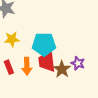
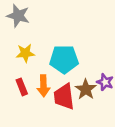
red trapezoid: (47, 61) -> (64, 97), moved

